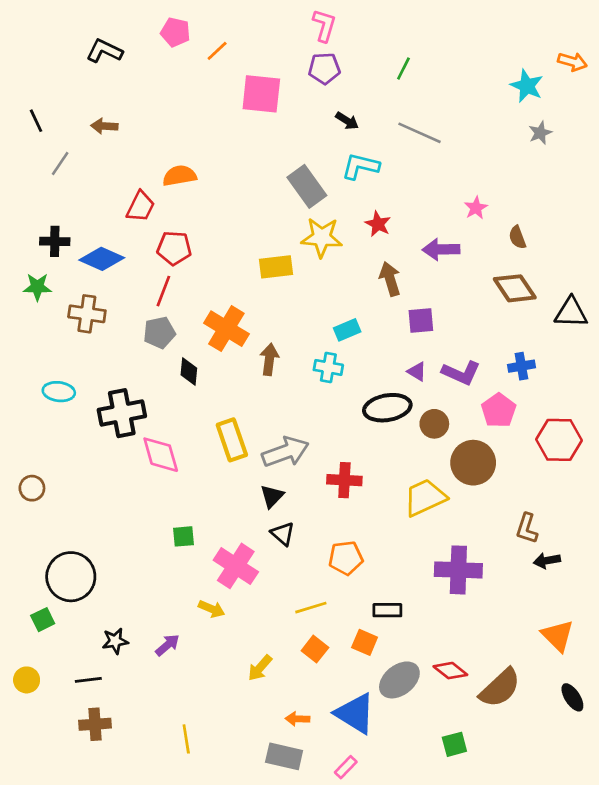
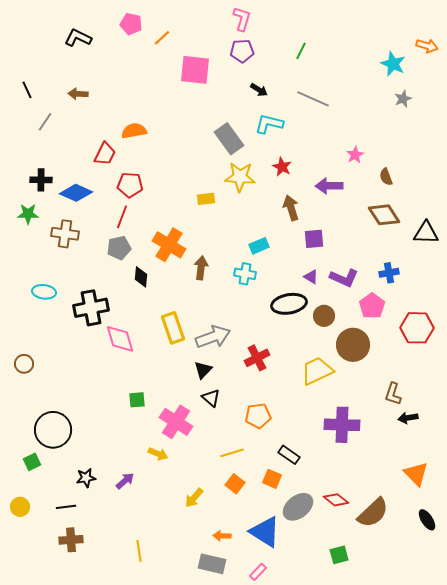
yellow rectangle: (276, 267) -> (206, 199), size x0.7
red cross: (344, 480) -> (257, 358), turned -30
black rectangle: (387, 610) -> (289, 455), turned 35

